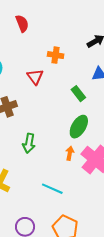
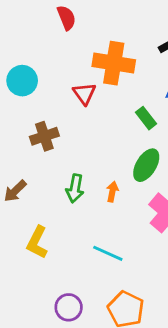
orange cross: (56, 55) -> (114, 63), size x1.8
orange arrow: (70, 153) -> (112, 192), moved

